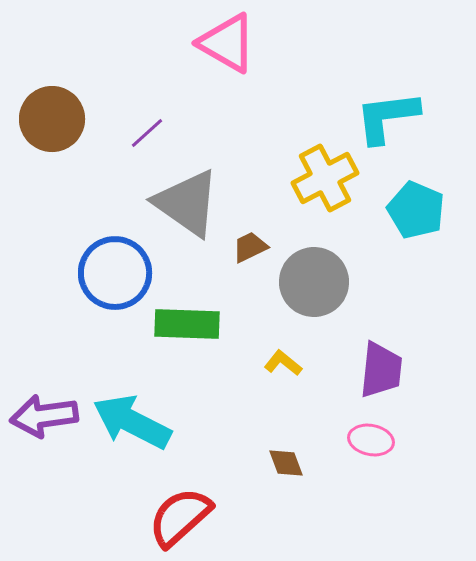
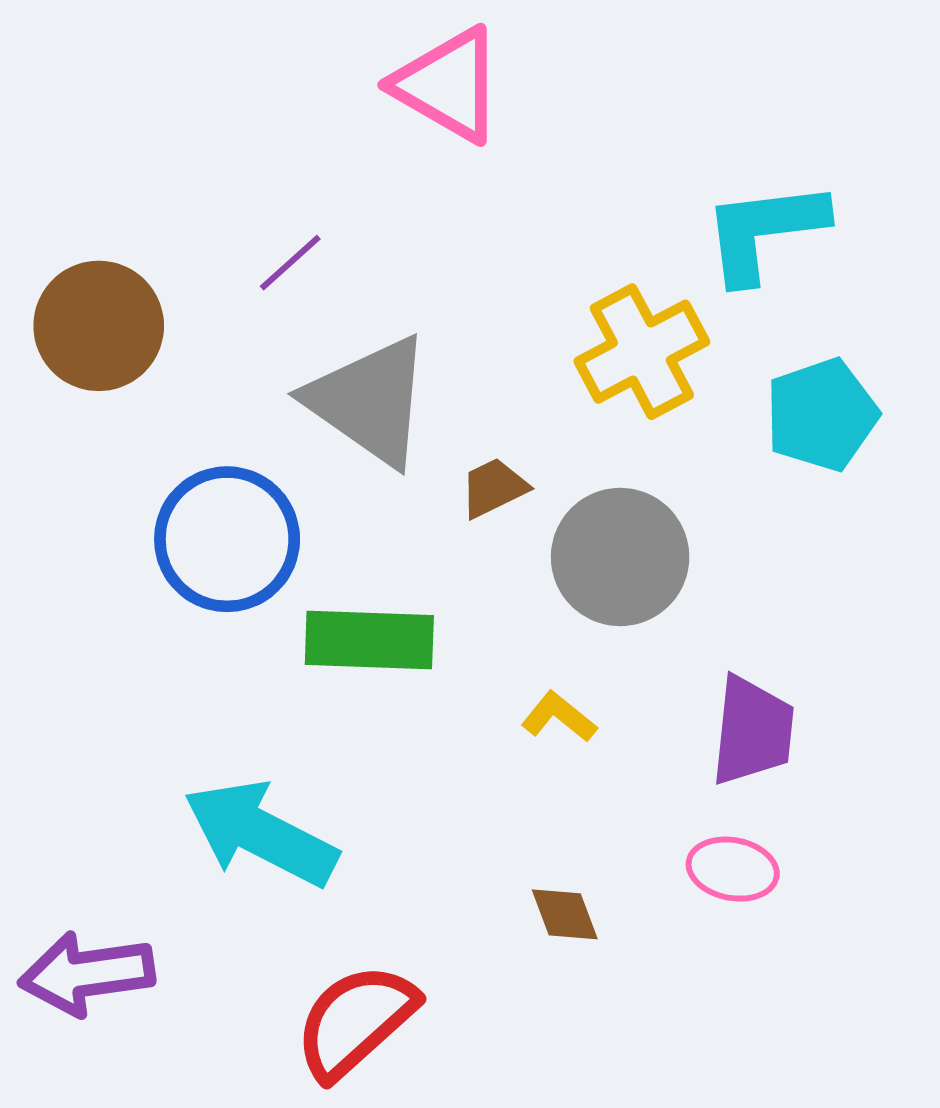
brown circle: (52, 119) -> (99, 326), moved
cyan pentagon: (416, 210) -> (822, 415), turned 30
purple arrow: (44, 416) -> (87, 974), moved

